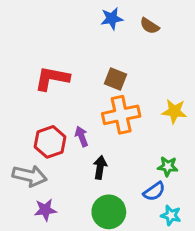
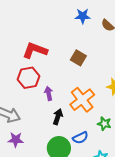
orange cross: (121, 115) -> (82, 100), moved, turned -35
red hexagon: (50, 142) -> (28, 78), moved
blue semicircle: (154, 191) -> (80, 138), moved

